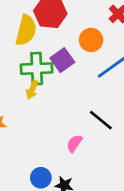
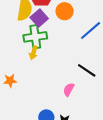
orange circle: (91, 40) -> (65, 11), moved
purple square: (62, 60) -> (39, 18), moved

